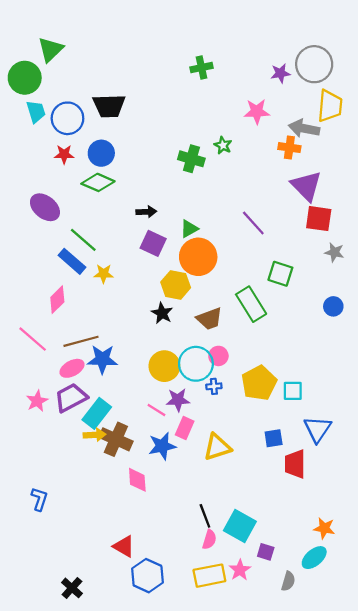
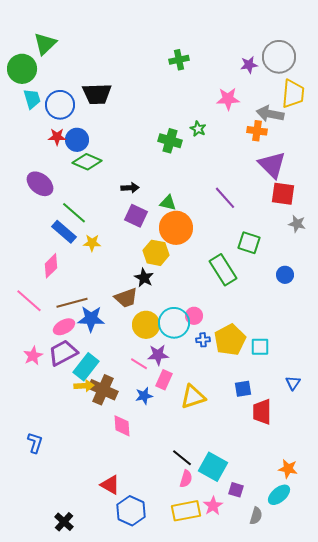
blue circle: (101, 153) -> (77, 140), moved
green triangle: (189, 229) -> (168, 203), turned 42
blue circle: (333, 306) -> (285, 275), moved
brown trapezoid: (209, 319) -> (126, 298), moved
blue cross: (214, 386) -> (203, 340), moved
blue triangle: (318, 429) -> (293, 383), moved, size x0.6
blue star: (162, 446) -> (144, 396), size x0.7
black line: (205, 516) -> (182, 458), turned -30

